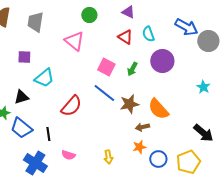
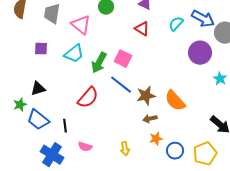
cyan semicircle: (148, 34) -> (176, 24), moved, turned 63
pink triangle: (74, 41) -> (81, 25), moved
purple circle: (162, 61) -> (200, 53), moved
green arrow: (132, 69) -> (99, 63), moved, size x1.5
cyan trapezoid: (44, 78) -> (74, 54), moved
brown arrow: (142, 127) -> (150, 119), moved

